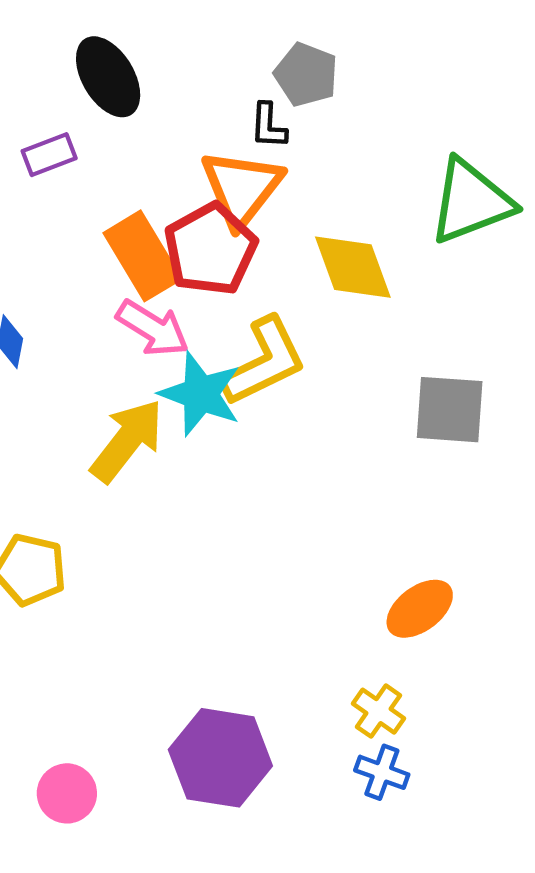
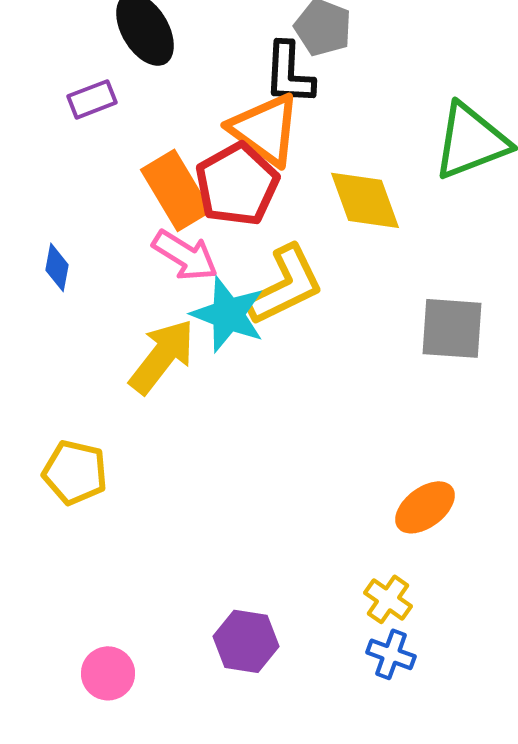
black L-shape: (268, 126) -> (289, 73), size x1.5
orange triangle: (242, 188) -> (265, 129), turned -32
purple hexagon: (220, 758) -> (246, 641), size x0.7

